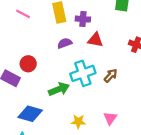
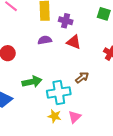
cyan cross: (83, 73) -> (59, 92), moved
yellow star: (78, 122) -> (55, 116), moved

